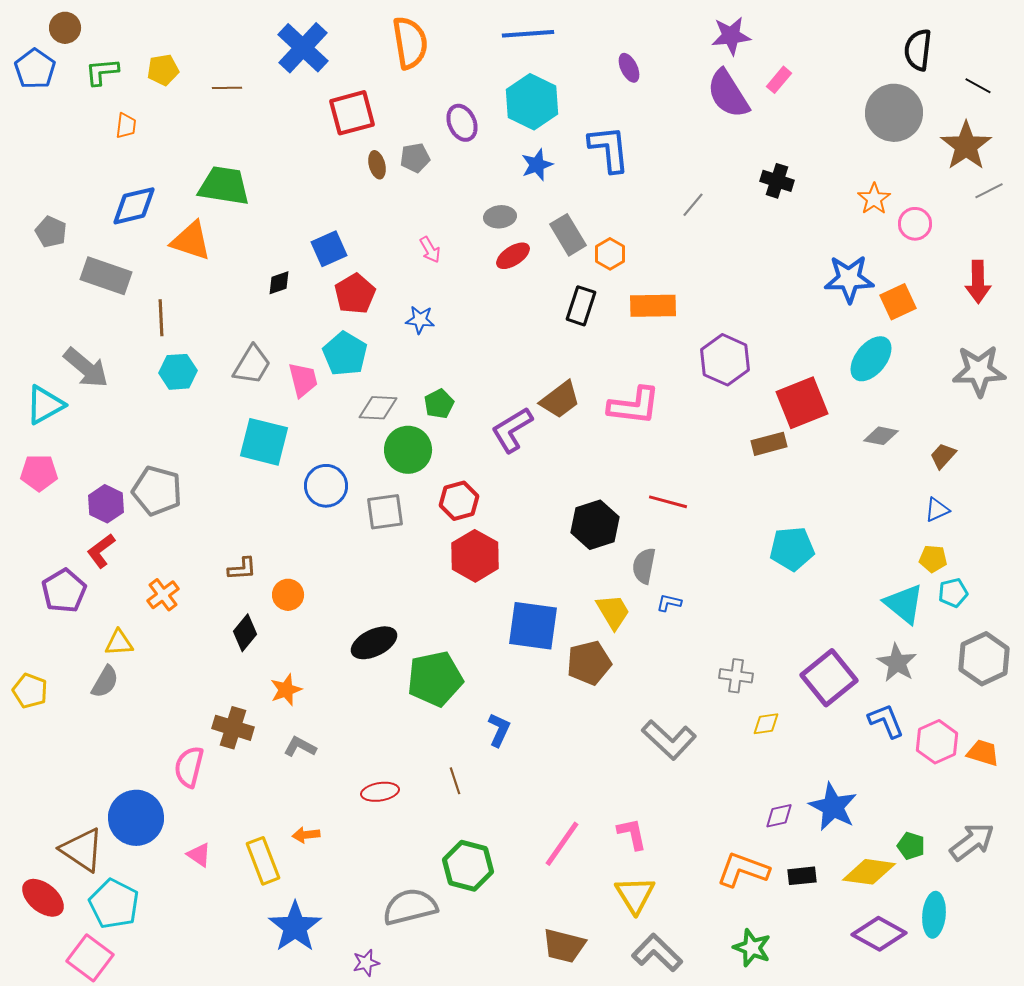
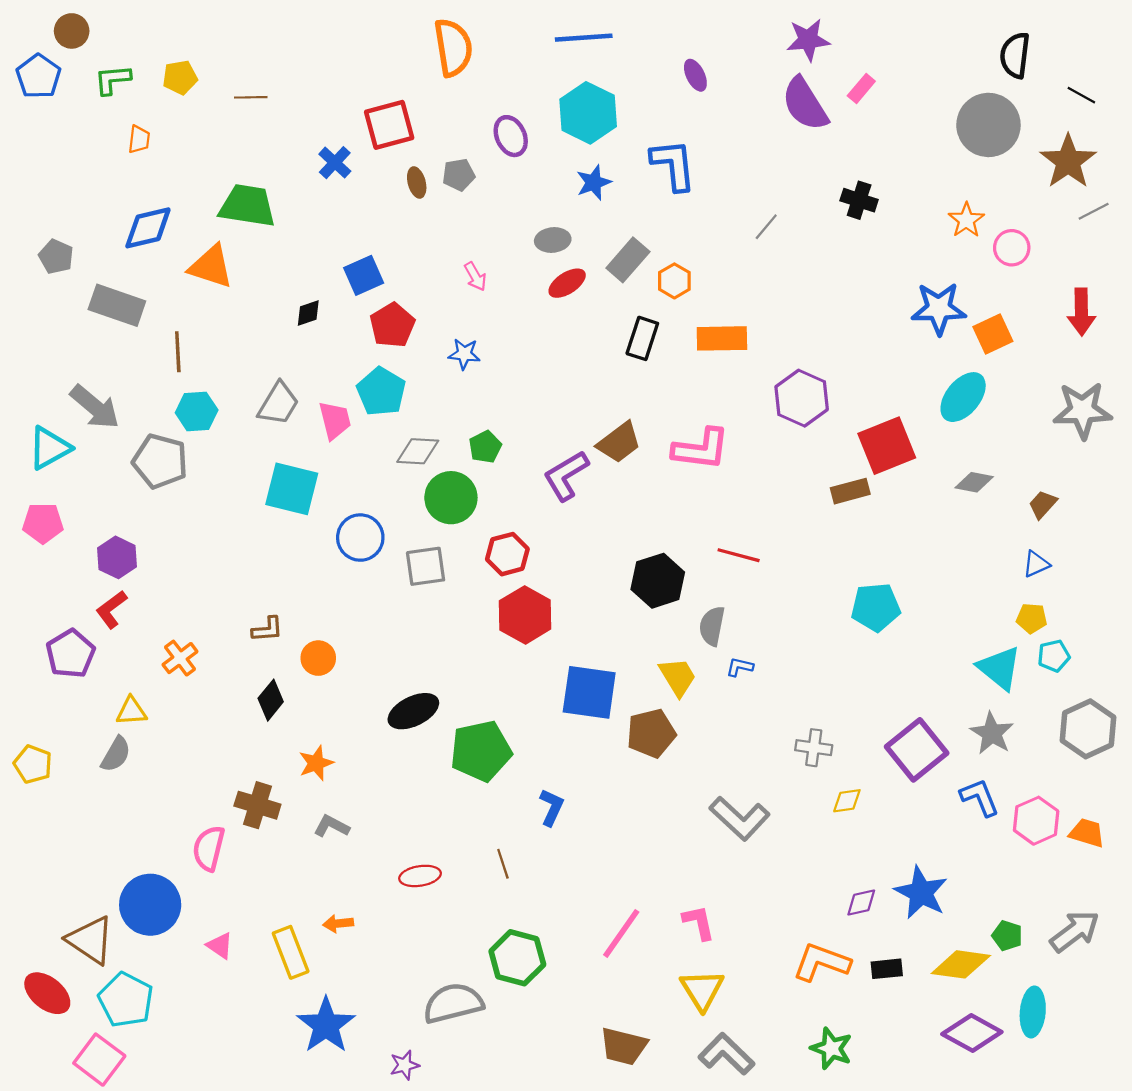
blue cross: (303, 48) -> (335, 163), moved, size x0.6
gray rectangle: (568, 235) -> (628, 260), turned 72
gray pentagon: (157, 491) -> (160, 461), moved

